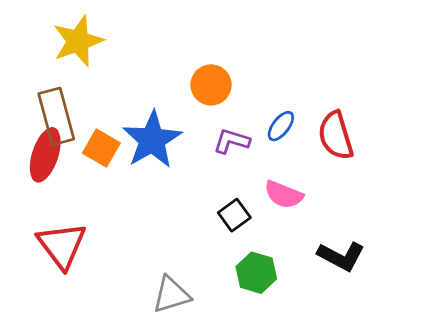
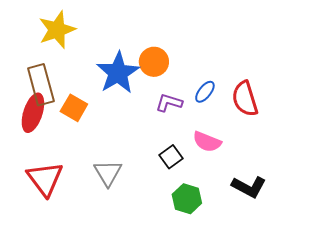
blue star: (152, 140) -> (118, 73), moved
gray triangle: (171, 295) -> (108, 173), moved, turned -44

